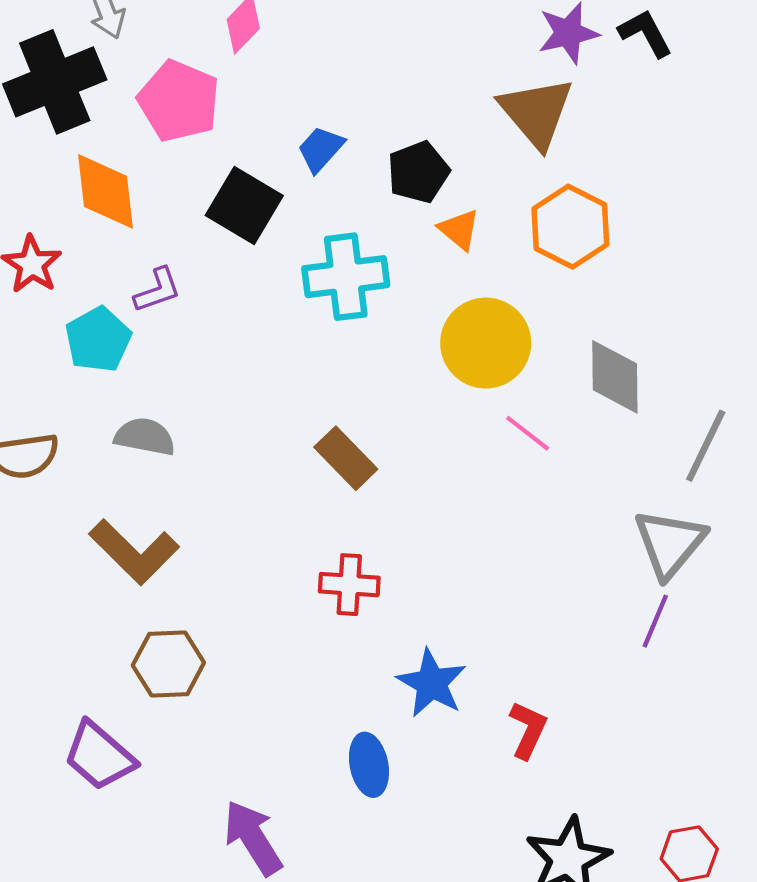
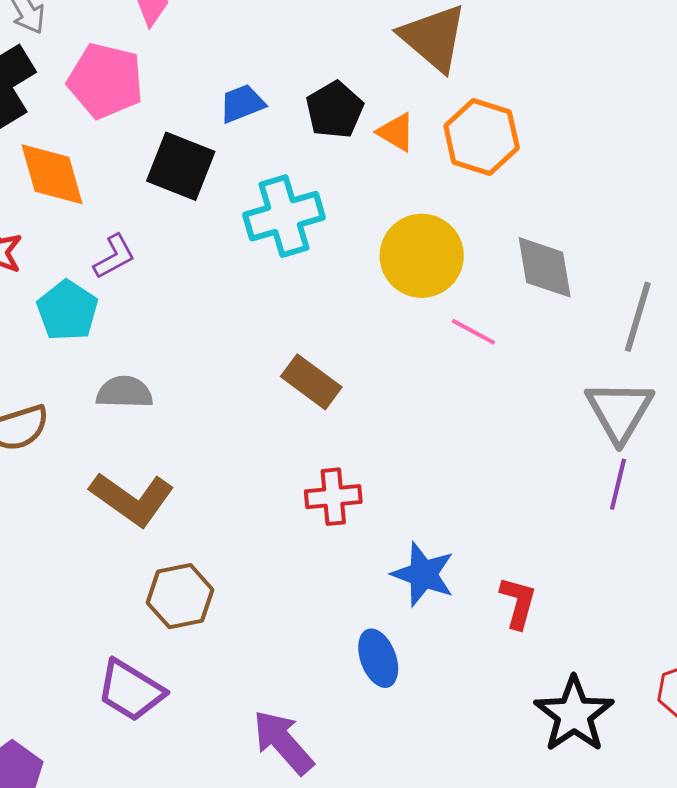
blue trapezoid: (321, 149) -> (242, 103), turned 36
orange triangle: (459, 229) -> (396, 132), moved

